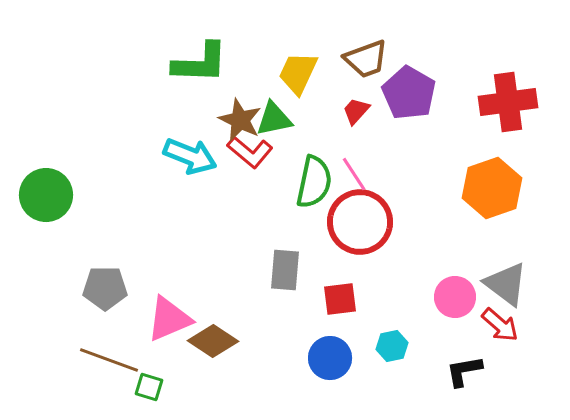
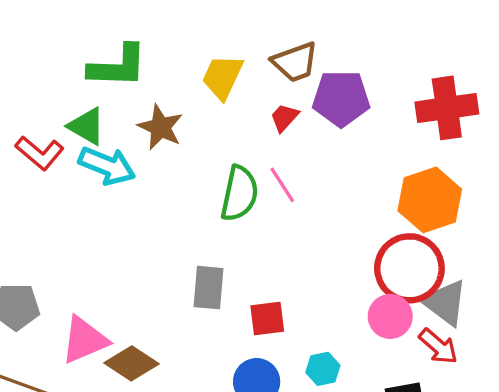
purple pentagon: (409, 93) -> (341, 98), turned -30
green triangle: (274, 119) -> (87, 126), moved, turned 42
red L-shape: (250, 152) -> (40, 153), moved
red circle: (360, 222) -> (409, 268), moved

